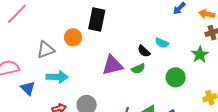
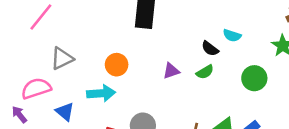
orange circle: (73, 37) -> (117, 65), moved
gray triangle: (46, 50) -> (62, 58), moved
purple triangle: (112, 65) -> (171, 71), size x0.6

